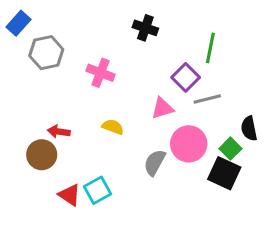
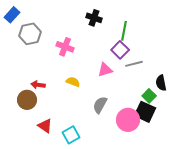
green line: (210, 48) -> (124, 31), moved
pink circle: (189, 144) -> (128, 120), moved
cyan square: (97, 190) -> (71, 135), moved

